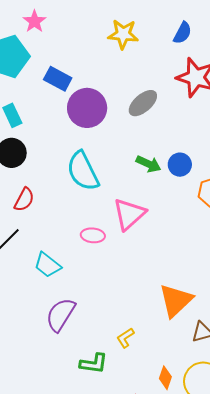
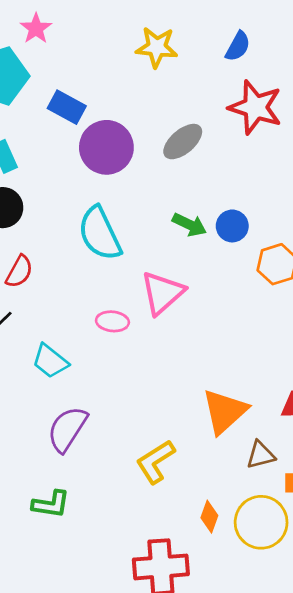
yellow L-shape: (125, 338) -> (155, 462), size x1.6
green L-shape: (94, 363) -> (51, 504), moved

